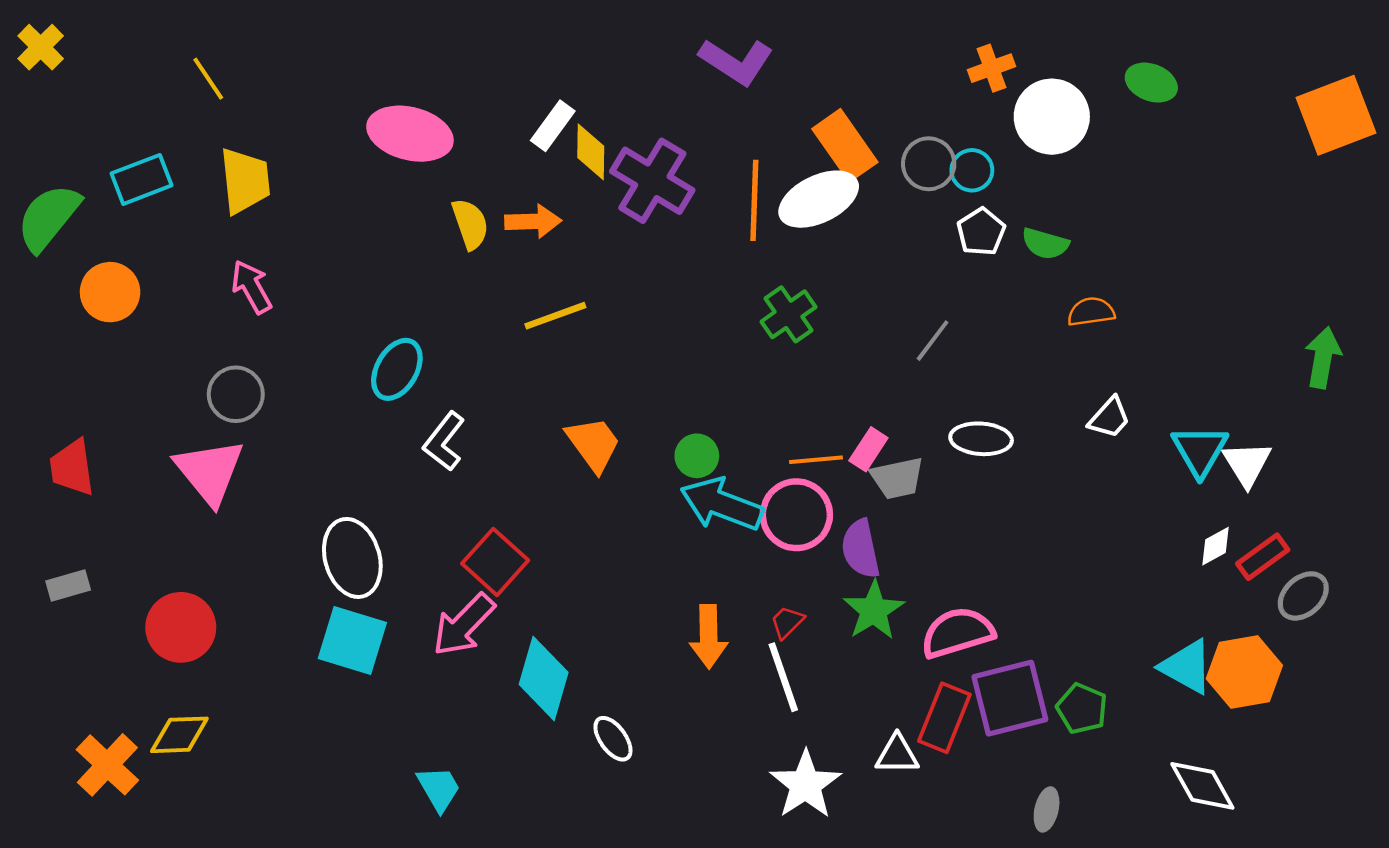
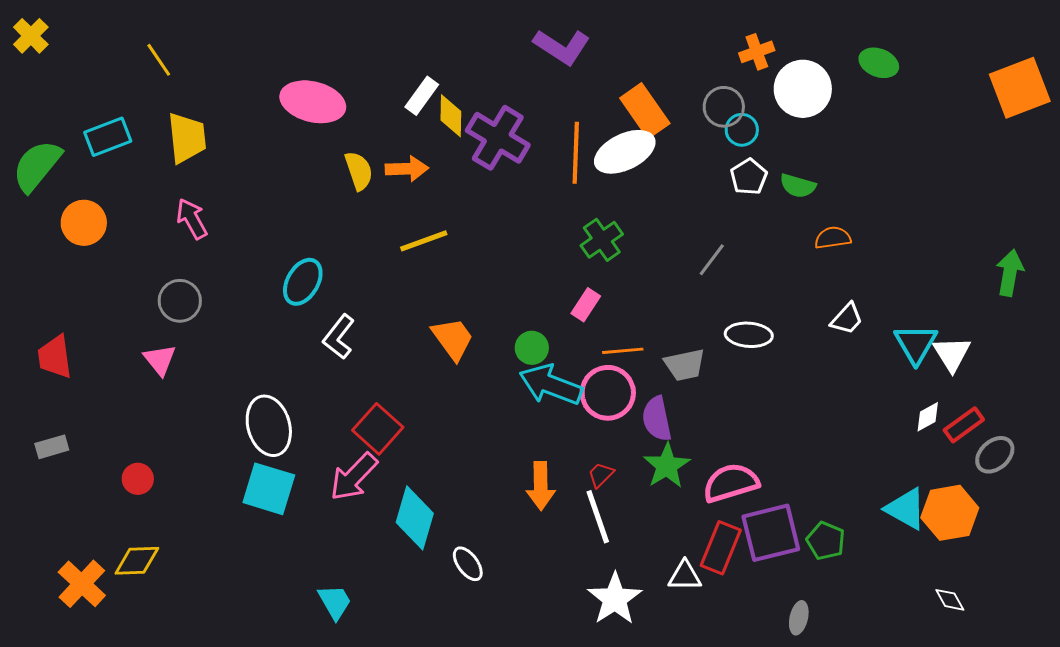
gray circle: (929, 164) -> (724, 107), moved
pink rectangle: (868, 449) -> (586, 305), moved
pink triangle: (210, 472) -> (160, 360), size x0.6
red circle: (181, 627) -> (138, 479), size x0.6
white diamond: (1202, 786) -> (950, 600), moved, size x0.6

